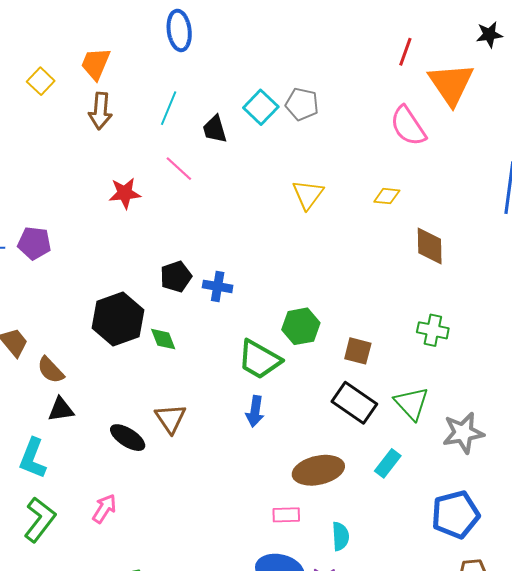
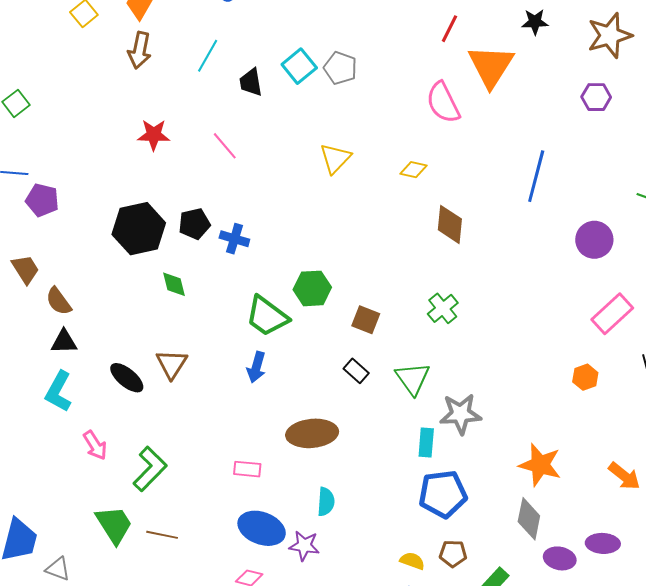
pink line: (179, 169) -> (225, 146), moved
purple pentagon: (34, 243) -> (42, 200), moved
black hexagon: (118, 319) -> (139, 229), moved
green cross: (433, 330) -> (443, 308), turned 32
black rectangle: (354, 403) -> (356, 371), size x0.6
cyan L-shape: (33, 458) -> (59, 392), moved
cyan rectangle: (388, 463) -> (426, 443), moved, turned -40
pink arrow: (104, 509) -> (95, 445), turned 108
pink rectangle: (286, 515) -> (247, 469), moved
green L-shape: (40, 520) -> (150, 469), moved

